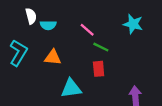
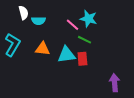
cyan star: (133, 24) -> (88, 19), moved
cyan triangle: (71, 88) -> (66, 55), moved

